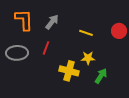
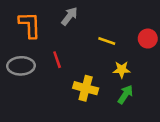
gray arrow: (52, 22) -> (69, 16), moved
red line: (46, 48) -> (57, 60), turned -40
yellow star: (88, 58) -> (122, 70), moved

